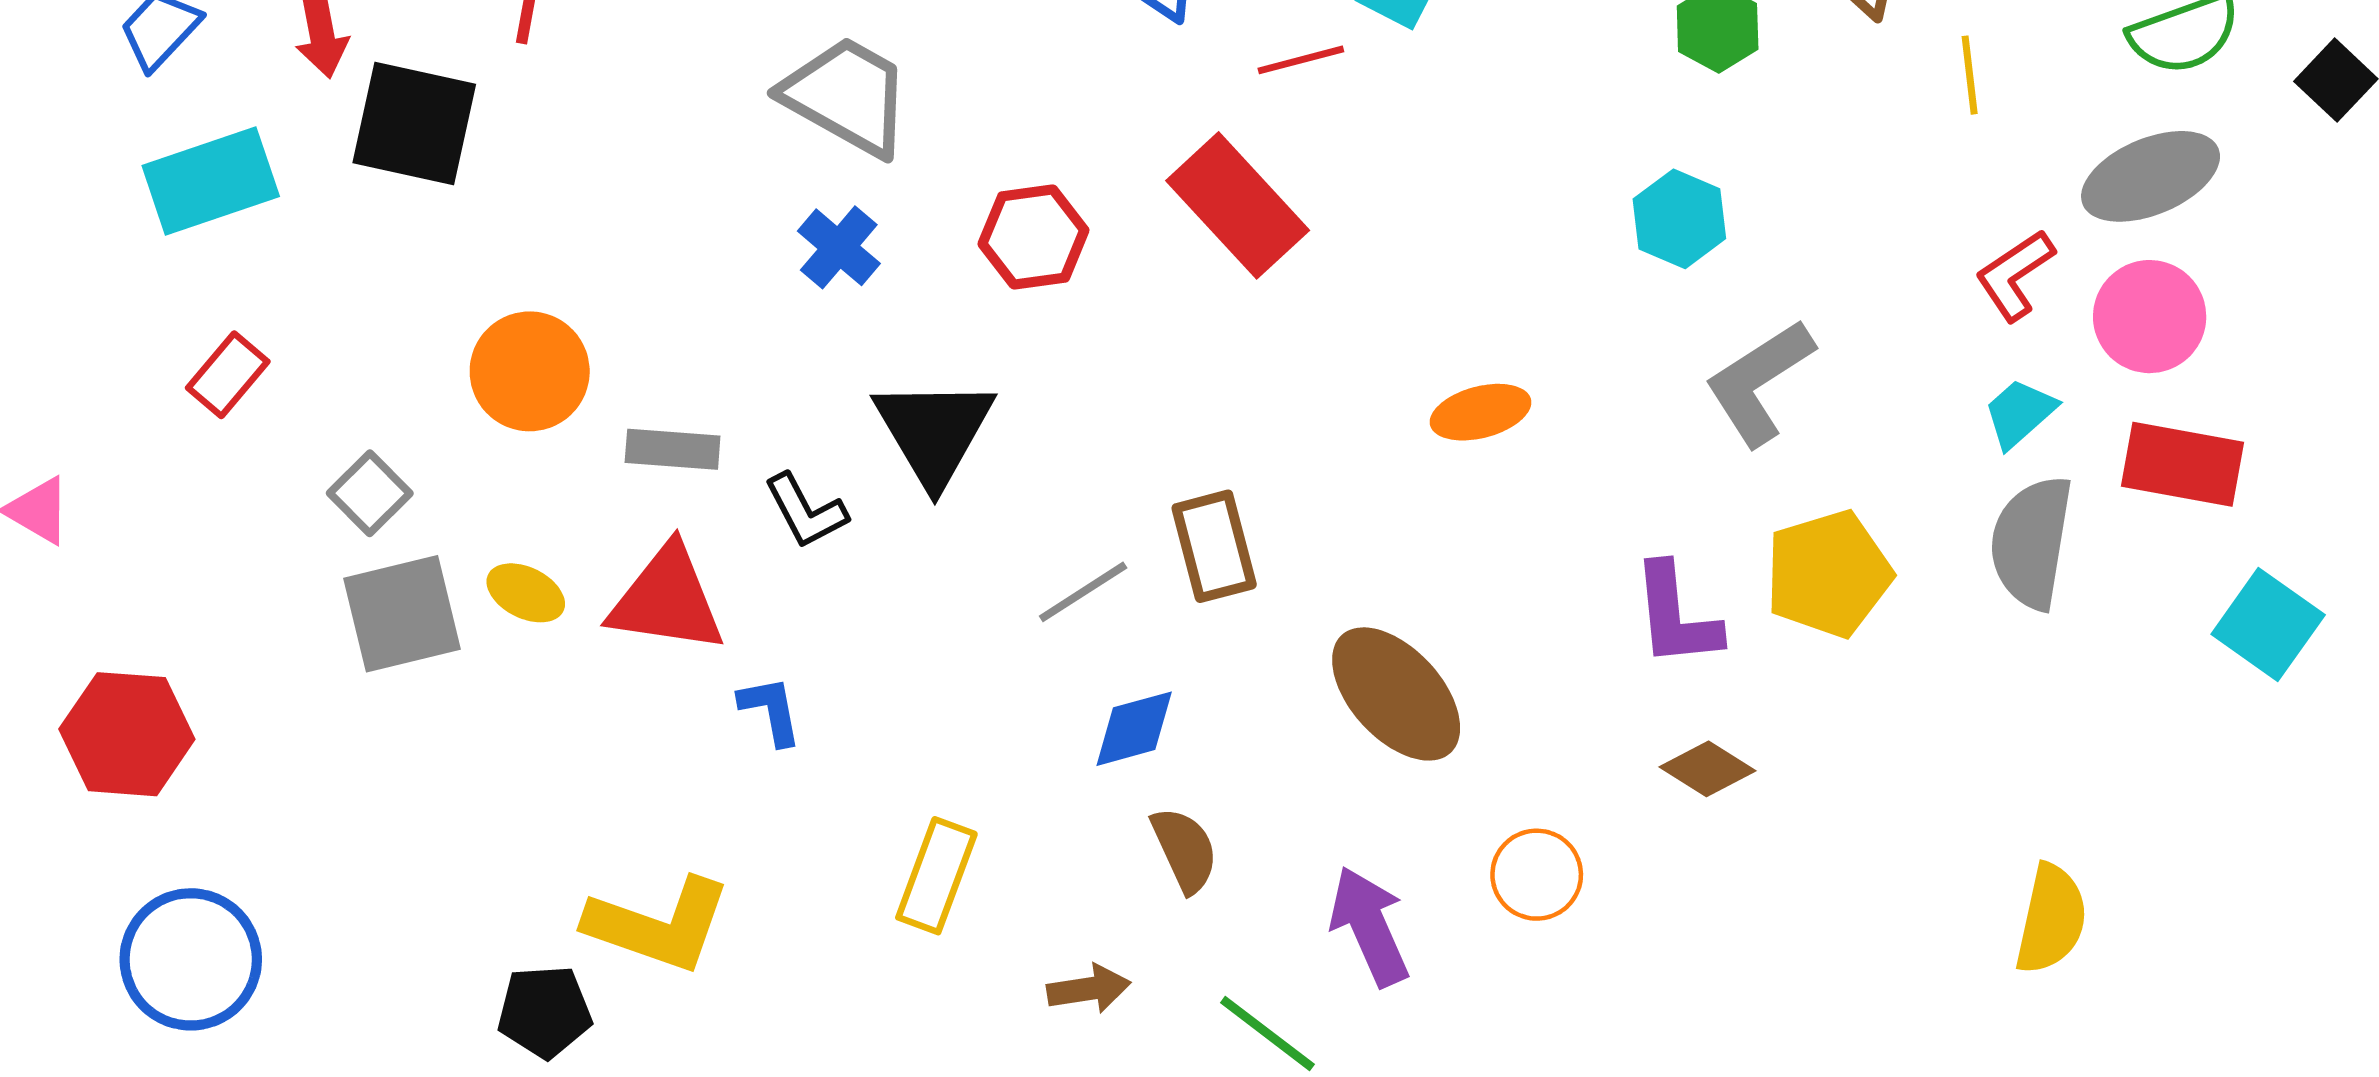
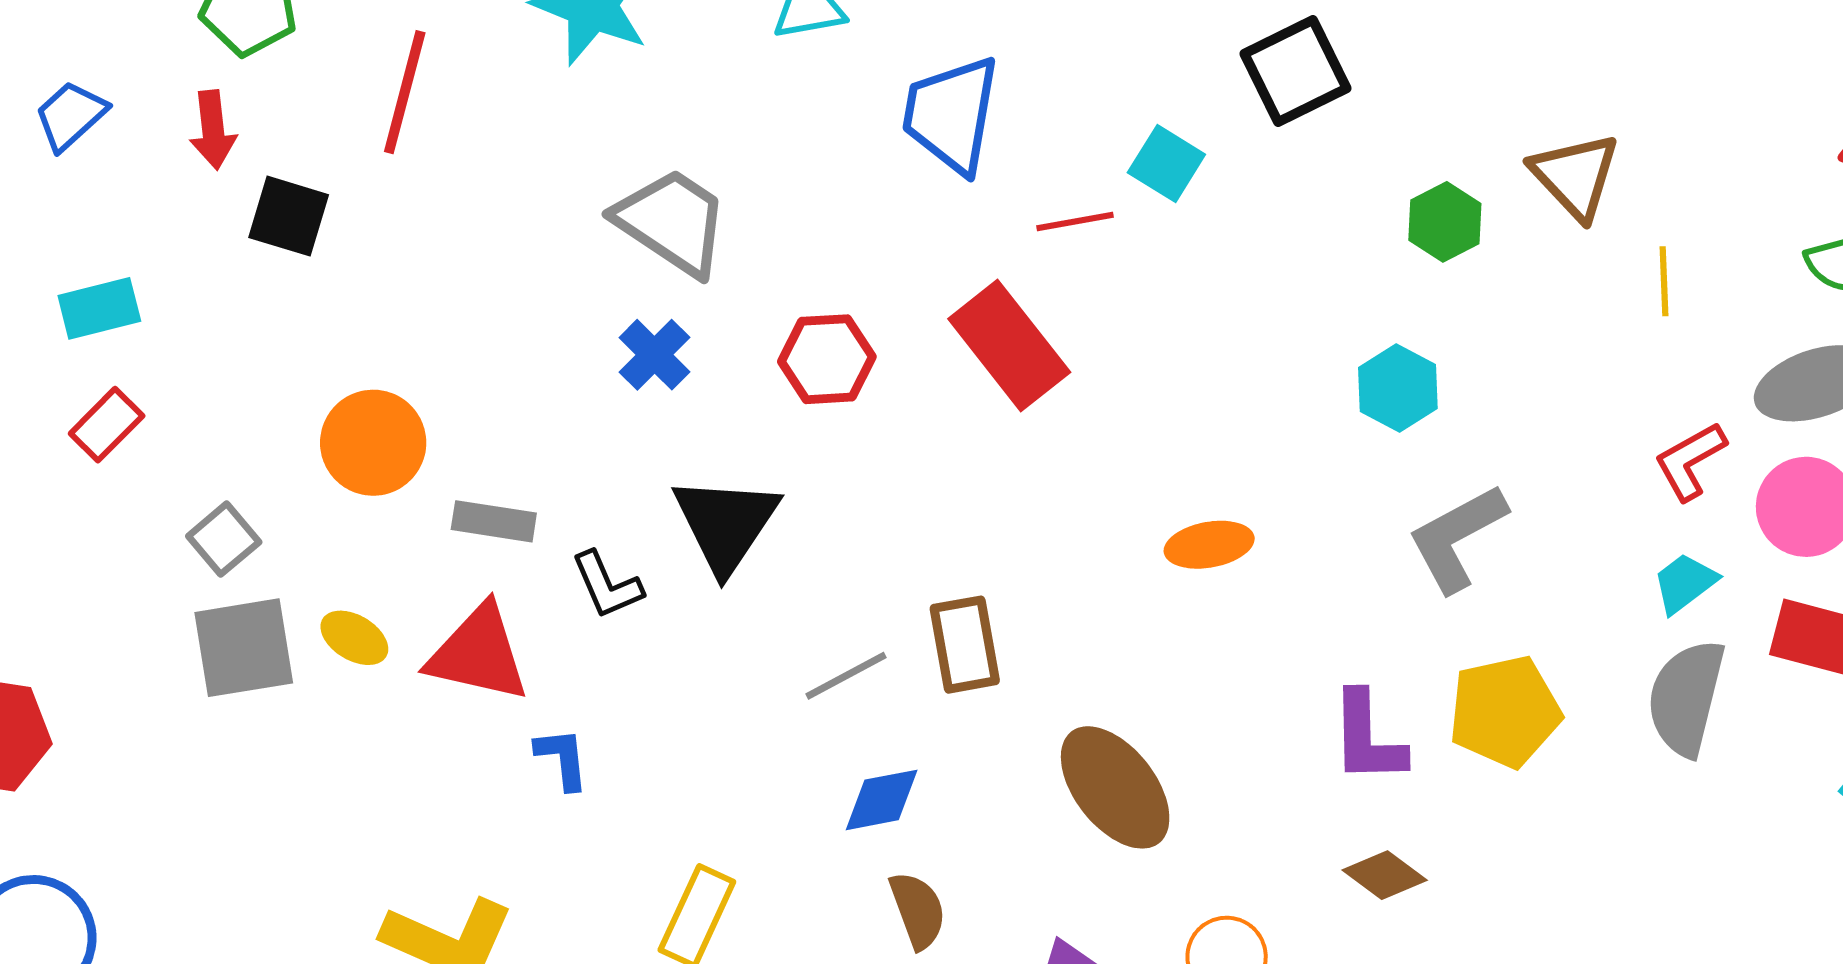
black square: (414, 123) -> (289, 216), size x0.7
cyan rectangle: (211, 181) -> (99, 308), moved, size x0.7

